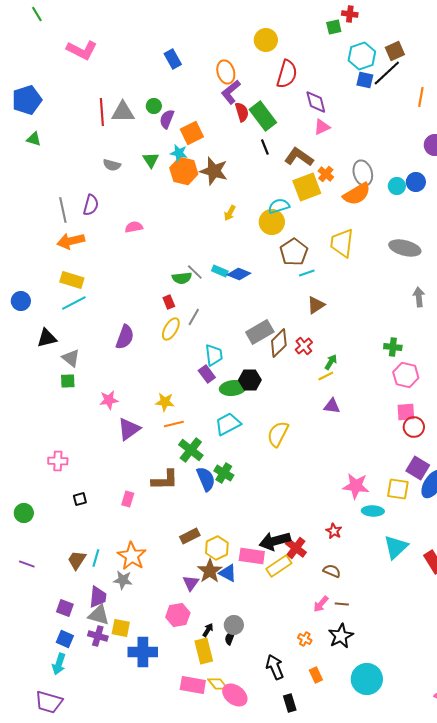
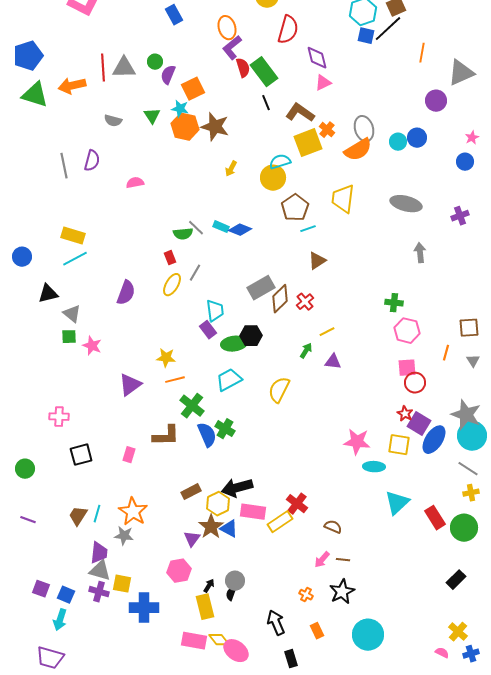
green triangle: (34, 139) -> (35, 95), size x1.8
orange arrow: (71, 241) -> (72, 86), moved
green arrow: (331, 362) -> (306, 351), moved
pink star: (109, 400) -> (92, 346), moved, turned 30
black square: (80, 499) -> (81, 455), size x1.6
red star: (334, 531) -> (405, 414), moved
black arrow: (275, 541) -> (237, 488), moved
purple square: (65, 608) -> (41, 589), moved

